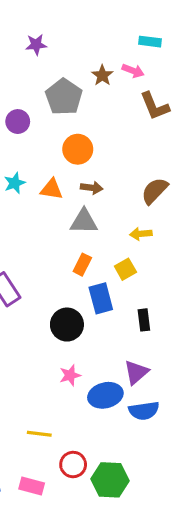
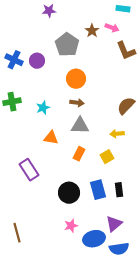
cyan star: (15, 183) -> (43, 108), moved
brown arrow: (92, 188) -> (77, 103), moved
orange triangle: (52, 189) -> (51, 138), moved
blue rectangle: (101, 298) -> (98, 190), moved

